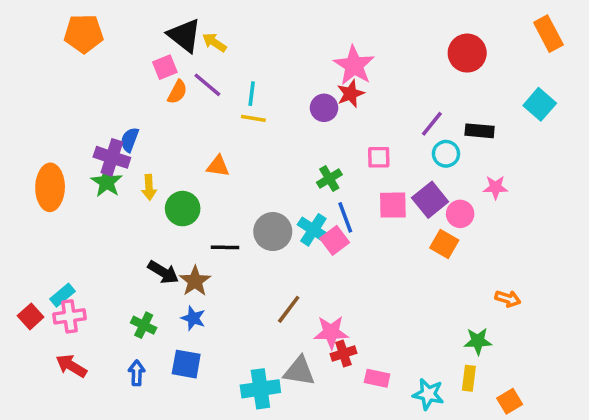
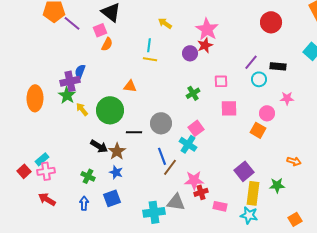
yellow arrow: (214, 42) -> (165, 23), moved
purple line: (207, 85) -> (72, 23), moved
purple cross: (112, 157) -> (70, 81), turned -30
yellow arrow: (149, 187) -> (82, 109), moved, turned 144
purple square: (430, 200) -> (244, 171), moved
green circle: (183, 209) -> (110, 110), size x1.4
blue line: (345, 217) -> (162, 156), moved
cyan cross: (313, 230) -> (188, 144), moved
blue square: (186, 364) -> (112, 198), turned -30
yellow rectangle: (469, 378) -> (253, 193), moved, size x1.6

